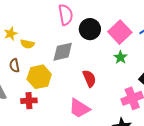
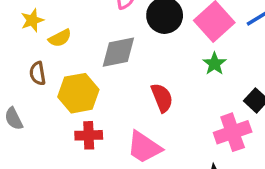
yellow semicircle: (27, 44) -> (60, 38), turned -40
red cross: (29, 101) -> (89, 135), moved

